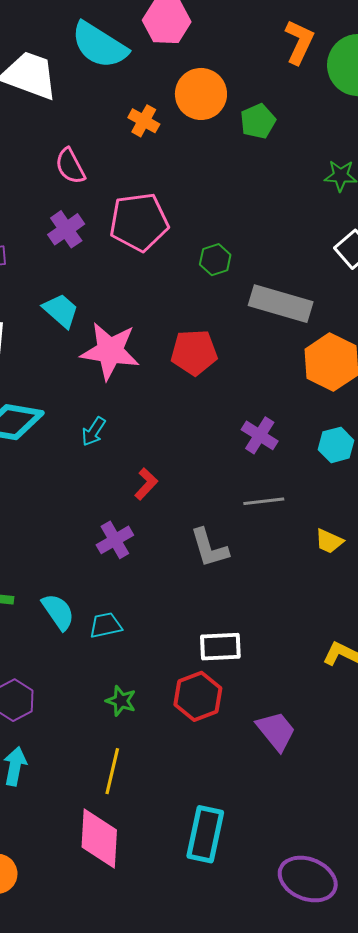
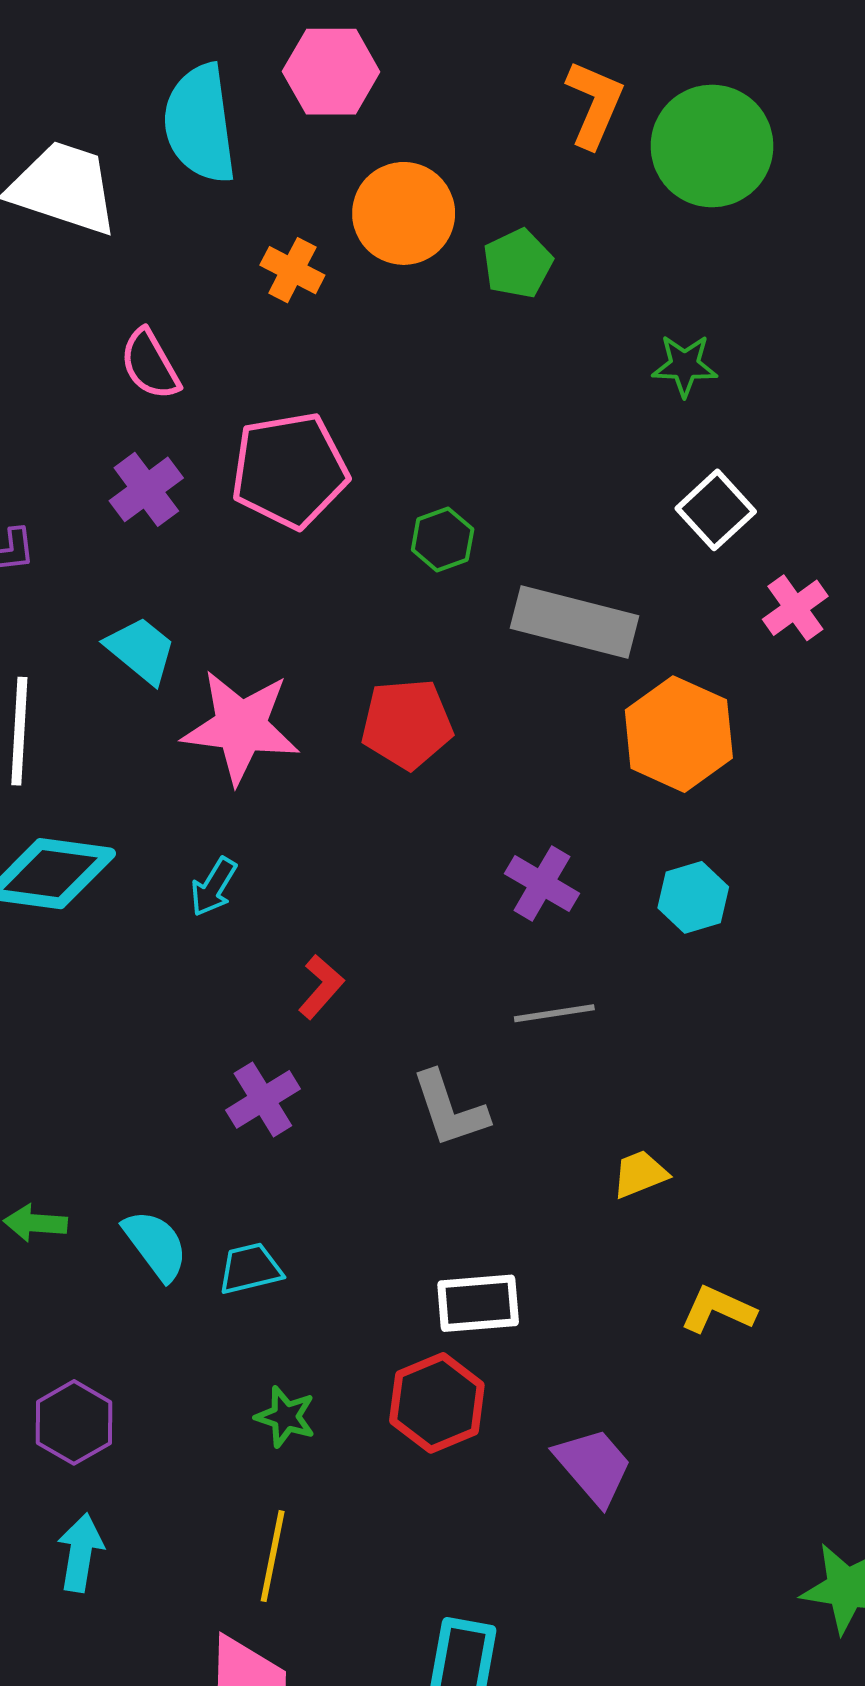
cyan semicircle: (99, 45) -> (200, 124), turned 52
yellow trapezoid: (329, 541) -> (640, 1174), moved, turned 136

